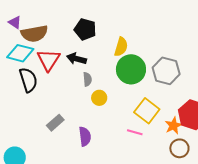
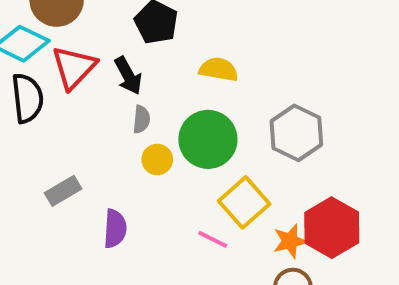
yellow semicircle: (121, 47) -> (219, 69), turned -108
black arrow: (76, 59) -> (128, 76), turned -144
green circle: (131, 69) -> (208, 139), moved

